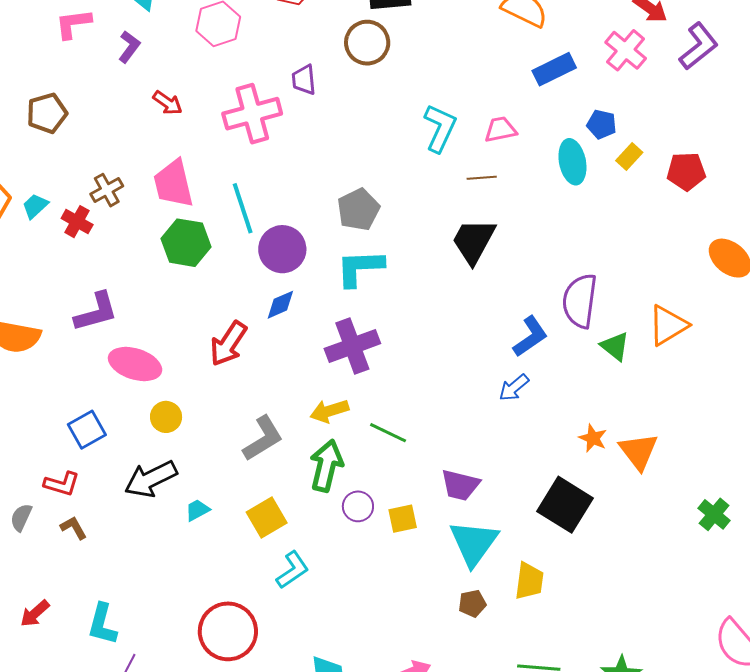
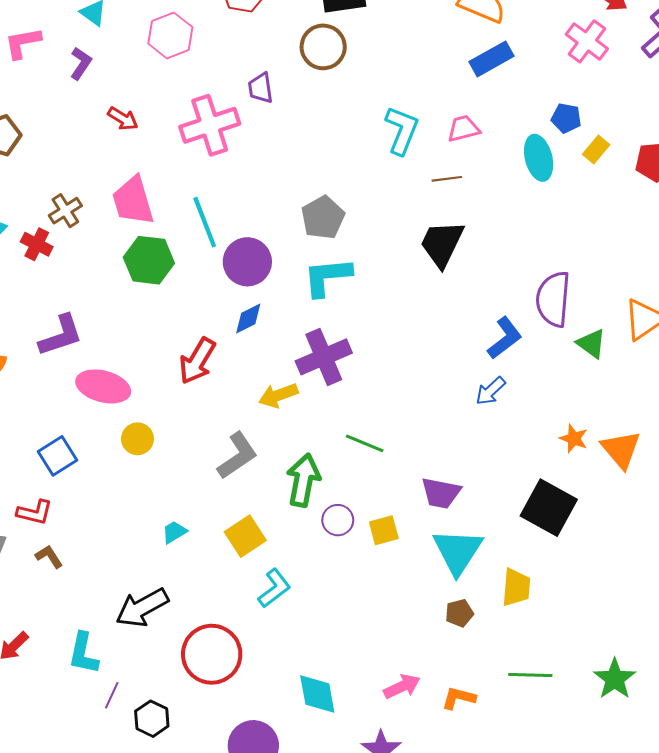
blue rectangle: (554, 69) -> (492, 59), moved
yellow arrow: (329, 411) -> (278, 395), moved
black arrow: (151, 479) -> (142, 608), moved

